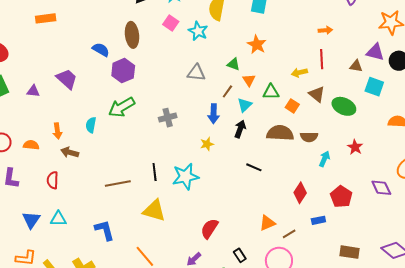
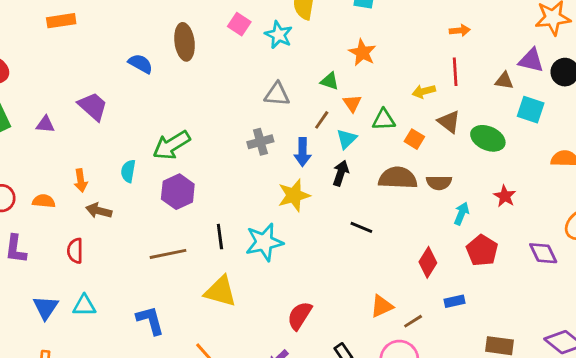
purple hexagon: (123, 71) -> (178, 192), moved
gray cross: (168, 118) -> (260, 142), moved
yellow star: (207, 144) -> (294, 195), size x1.6
red pentagon: (341, 197) -> (482, 250), moved

